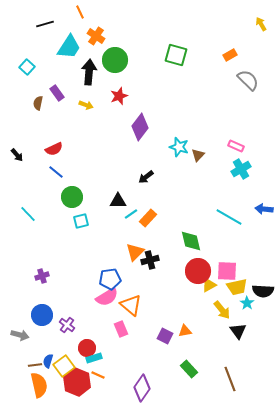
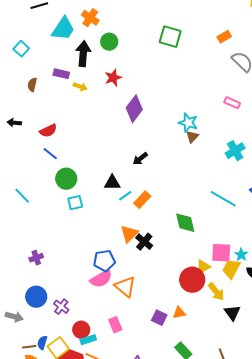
green circle: (115, 60) -> (109, 42), size x0.7
purple rectangle: (57, 93) -> (61, 74), moved, turned -42
pink rectangle: (236, 146) -> (232, 103), moved
cyan star: (179, 147) -> (188, 123), moved
black arrow: (17, 155) -> (14, 123), moved, turned 136
black cross: (150, 260) -> (144, 242), turned -36
red circle: (198, 271) -> (192, 280), moved
yellow trapezoid: (237, 287) -> (231, 269), turned 130
cyan star: (247, 303) -> (241, 255), moved
pink rectangle: (121, 329) -> (115, 325), moved

